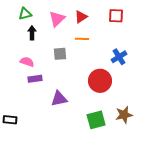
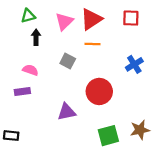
red triangle: (81, 17) -> (91, 19), size x1.5
gray square: (60, 54) -> (68, 61), turned 32
purple rectangle: (35, 79) -> (22, 91), moved
red circle: (100, 81) -> (99, 91), moved

